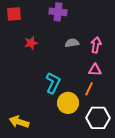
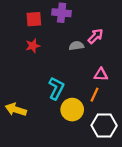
red square: (14, 14) -> (34, 19), moved
pink arrow: (96, 45) -> (96, 36), moved, turned 35
yellow arrow: (19, 122) -> (16, 110), moved

